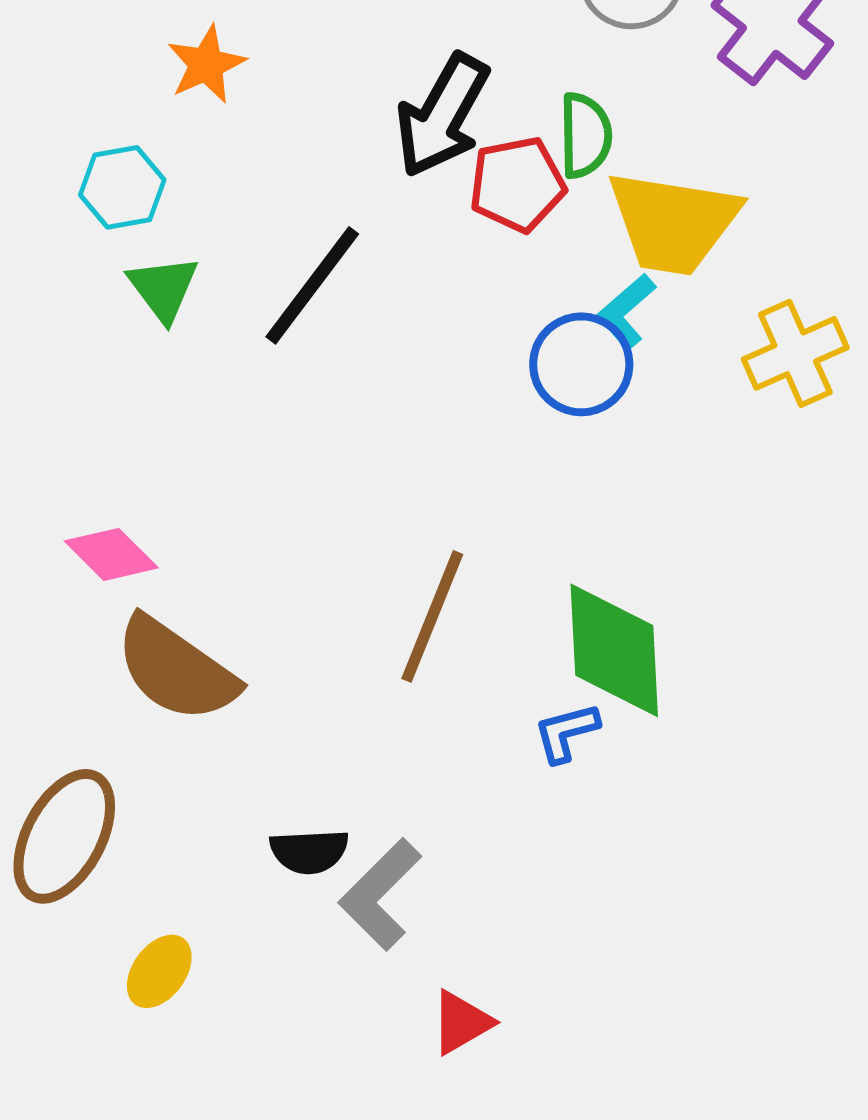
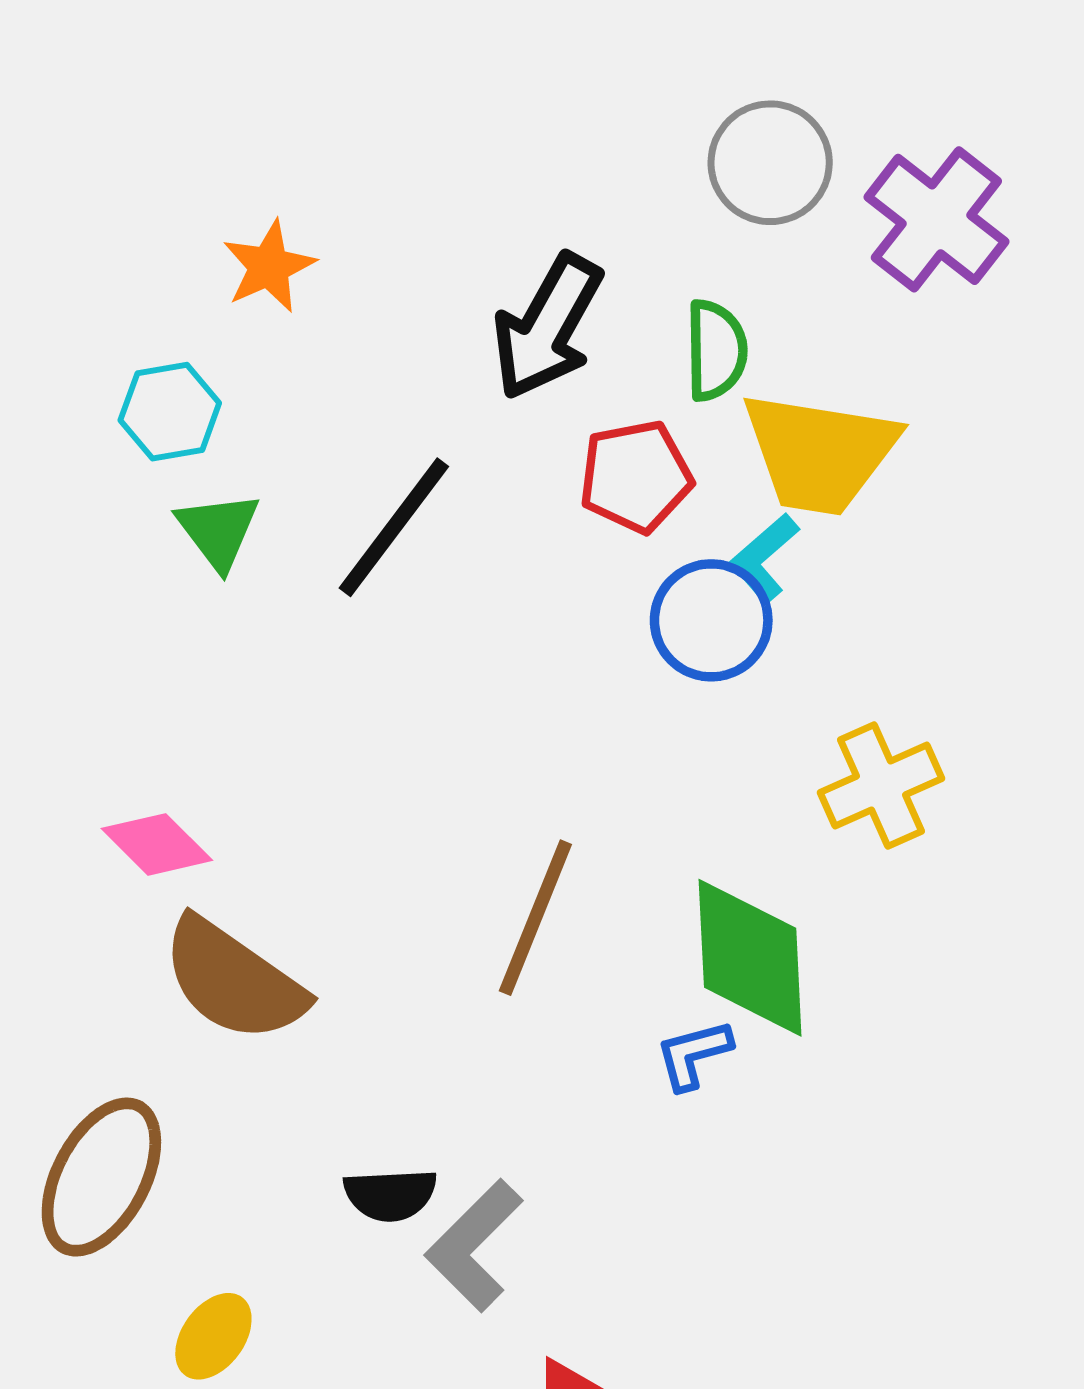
red pentagon: (517, 184) -> (636, 476), moved
yellow cross: (795, 353) -> (881, 785), moved

